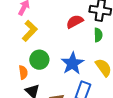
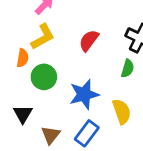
red semicircle: (75, 22) -> (89, 40), moved, turned -42
orange semicircle: (23, 72) -> (23, 58), moved

